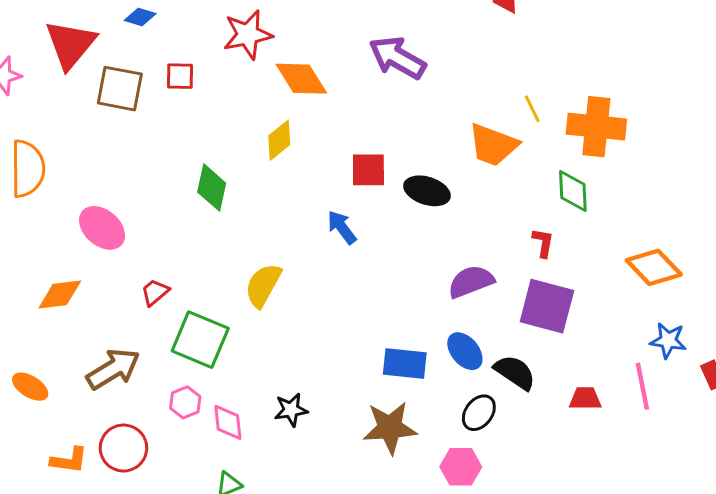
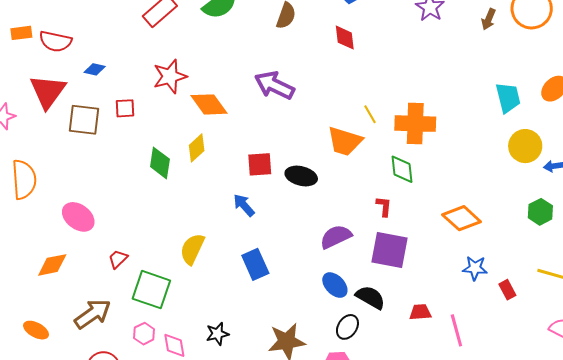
green diamond: (212, 188) -> (160, 163), moved
blue rectangle: (405, 364) -> (255, 264), moved, turned 64
pink line: (642, 386) -> (456, 330), moved

